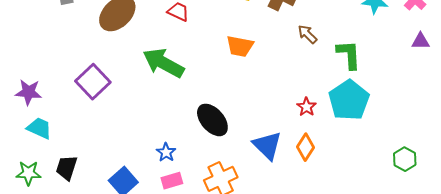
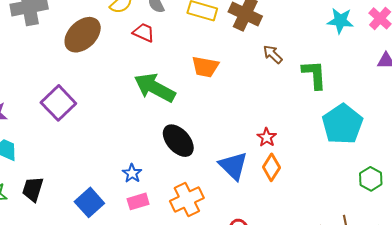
green arrow: (163, 63) -> (155, 88), moved
cyan pentagon: (349, 100) -> (342, 124), moved
red star: (306, 107) -> (267, 137), moved

